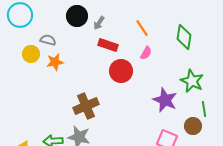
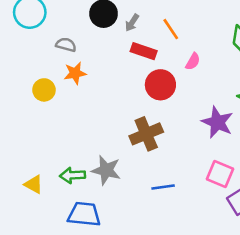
orange line: (142, 28) -> (171, 29), moved
yellow circle: (31, 54) -> (44, 90), moved
brown cross: (86, 106) -> (146, 134), moved

